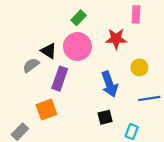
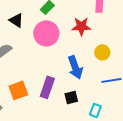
black triangle: (49, 51) -> (16, 20), moved
purple rectangle: (60, 79) -> (47, 87), moved

